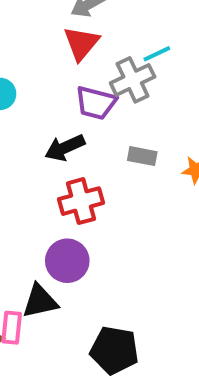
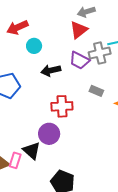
black arrow: (65, 148) -> (51, 70), moved
black triangle: (40, 301) -> (32, 151), turned 42

